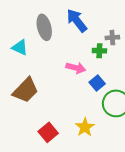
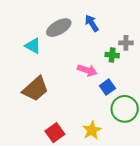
blue arrow: (77, 21) -> (92, 23), size x0.7
gray ellipse: (44, 27) -> (59, 28), turned 70

